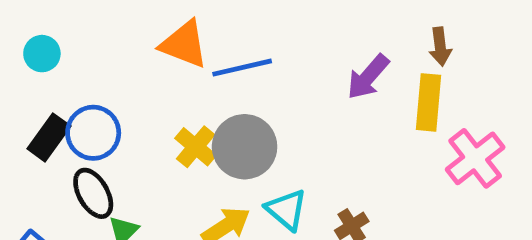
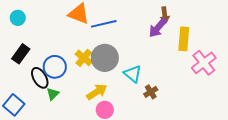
brown arrow: (440, 47) -> (165, 15), moved
blue circle: (93, 133) -> (55, 67), moved
cyan triangle: (286, 210) -> (133, 74), moved

